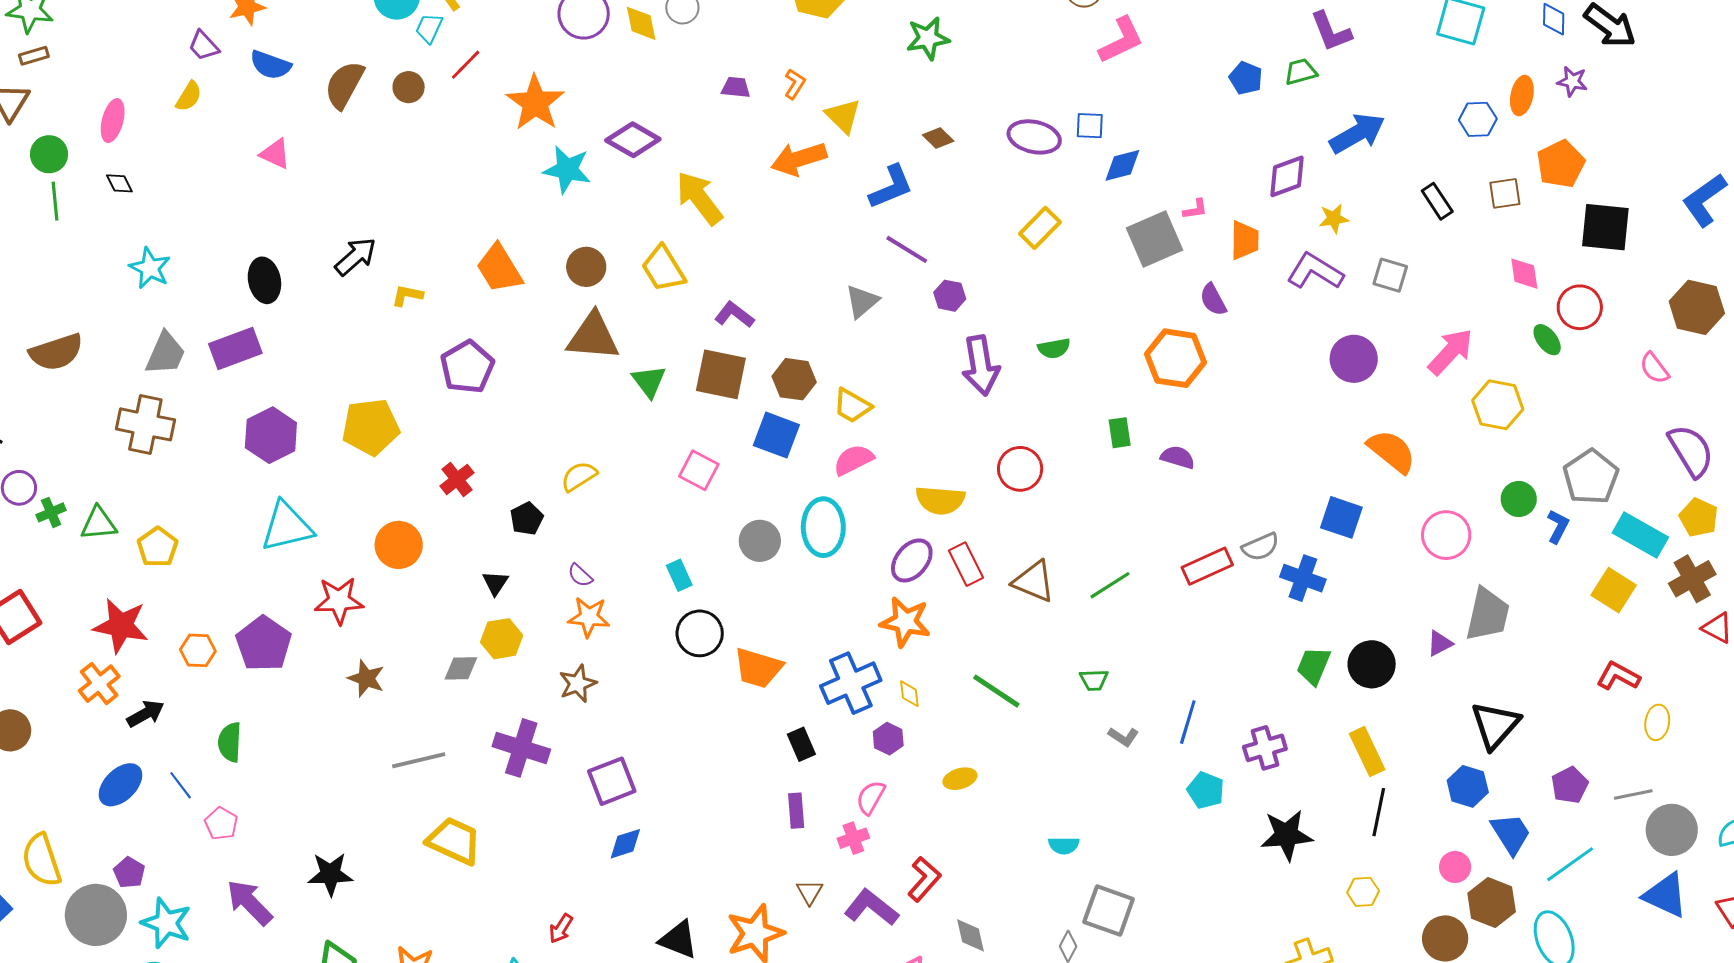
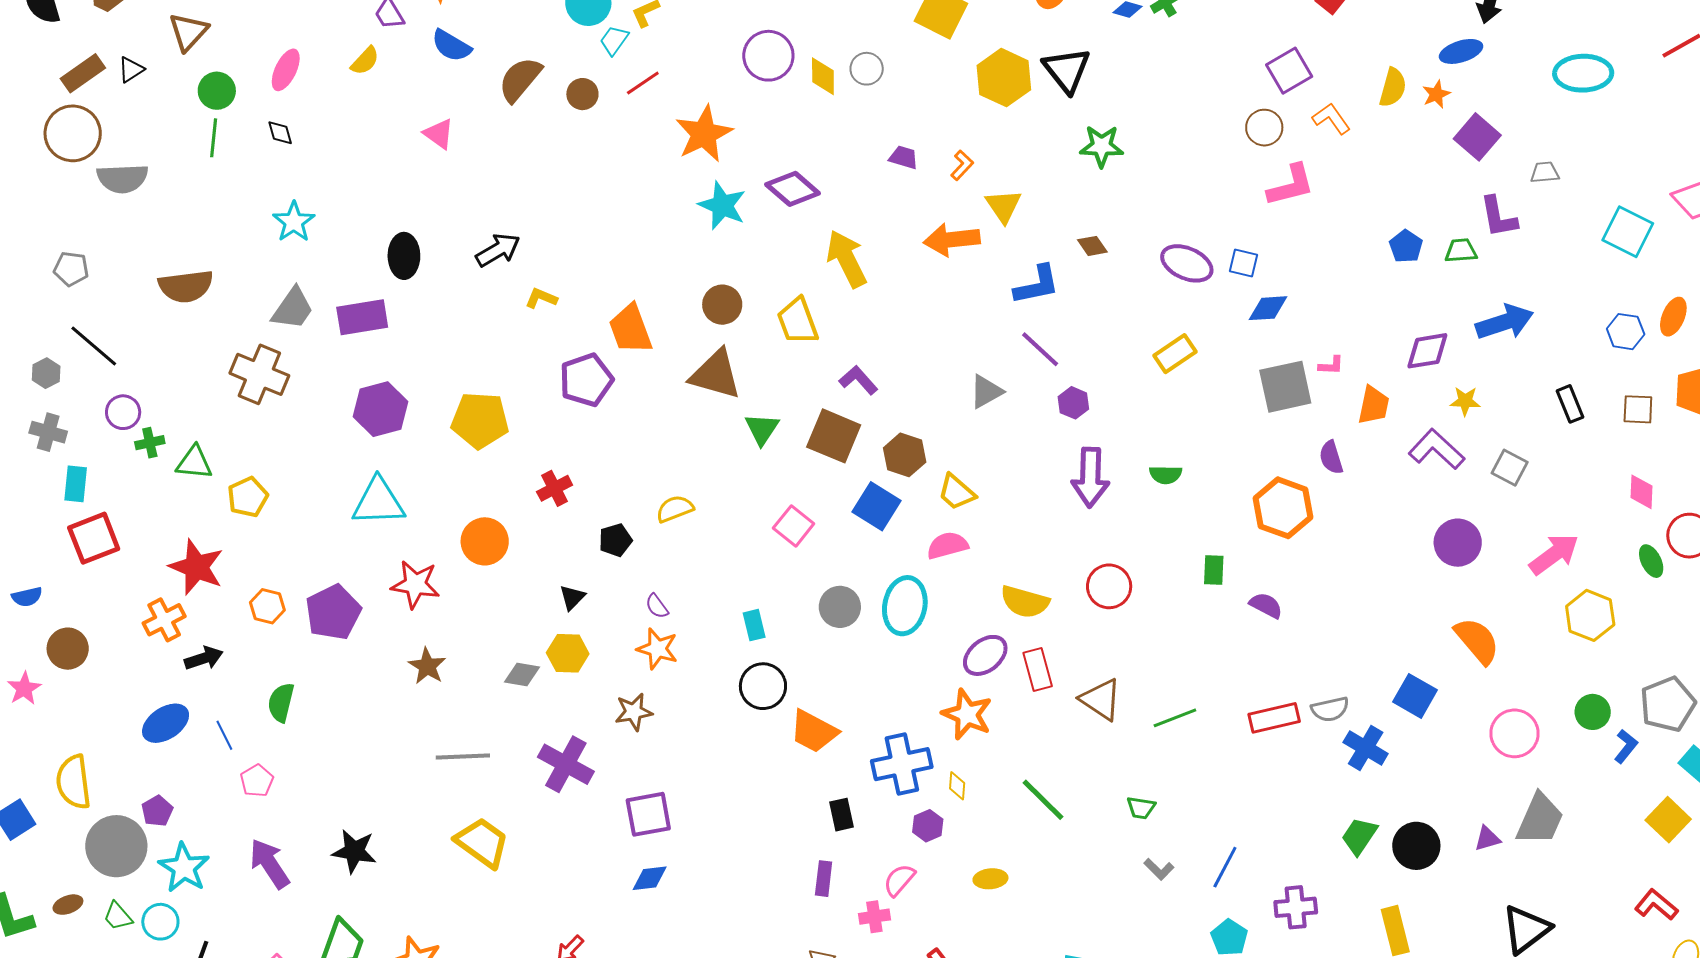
orange trapezoid: (499, 268) -> (630, 329), moved

